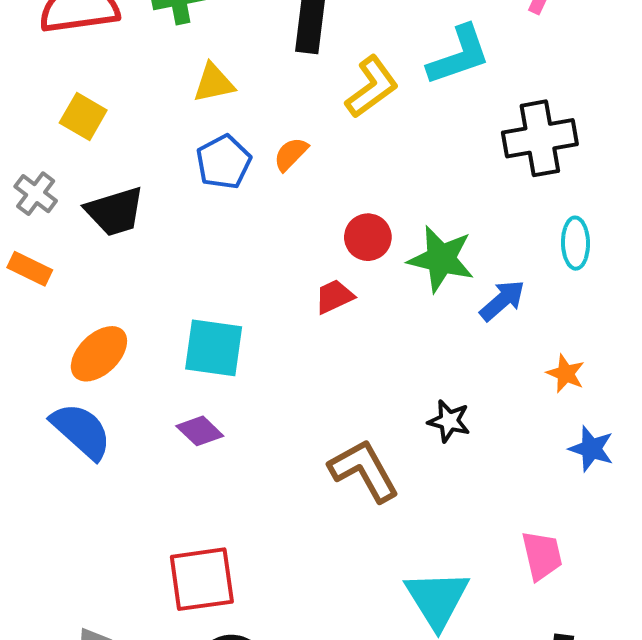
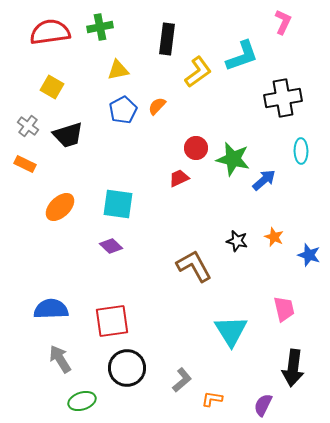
orange star: (566, 374) -> (274, 237), moved
blue semicircle: (81, 431) -> (51, 309), moved, turned -44

